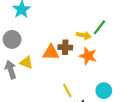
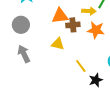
orange triangle: (51, 53) -> (60, 16), moved
yellow triangle: (26, 62) -> (58, 44), moved

